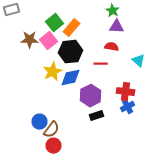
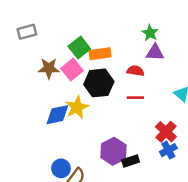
orange rectangle: (72, 28) -> (100, 54), turned 42
red semicircle: (112, 47) -> (135, 71), moved
blue diamond: (70, 78) -> (57, 115), moved
red cross: (126, 92) -> (166, 132), turned 36
purple hexagon: (90, 96) -> (113, 151), moved

